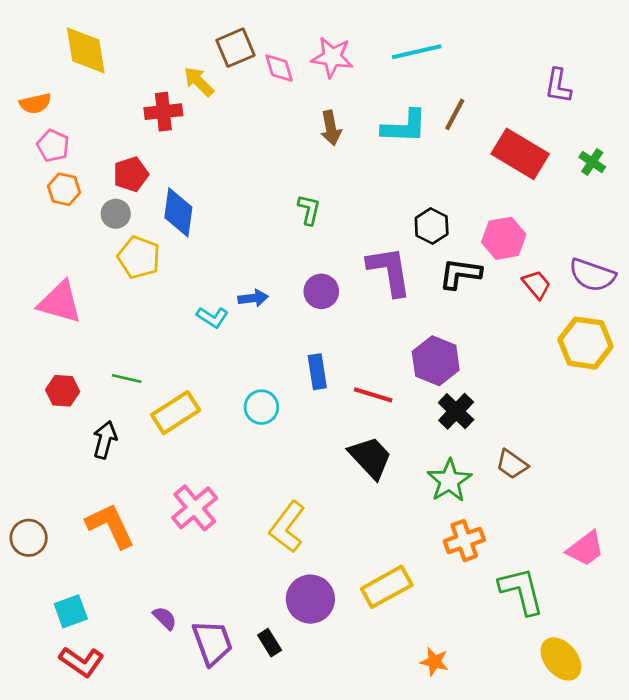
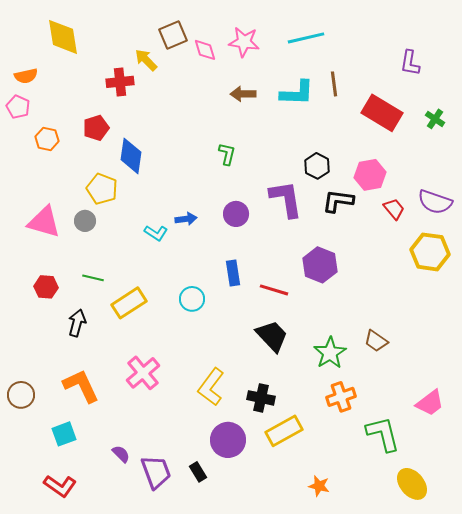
brown line: (455, 114) -> (334, 84), turned -35
brown arrow: (331, 128) -> (243, 94), turned 100
pink pentagon: (53, 146) -> (18, 107), moved
gray circle: (116, 214) -> (85, 221), moved
black cross: (456, 411) -> (261, 398), moved, turned -32
cyan square: (71, 611) -> (64, 434), moved

